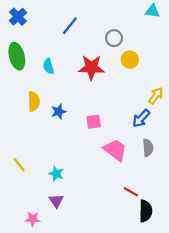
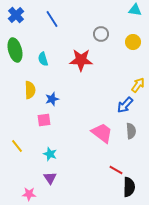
blue line: (70, 26) -> (52, 19), moved, turned -72
yellow circle: (130, 60) -> (133, 42), moved
pink square: (94, 122) -> (44, 120), moved

